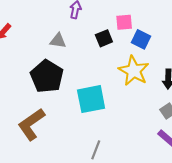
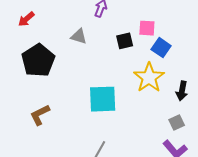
black pentagon: (47, 76) -> (38, 60), moved
brown L-shape: (31, 124) -> (40, 115), size x0.7

